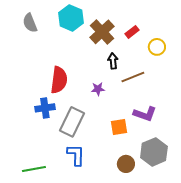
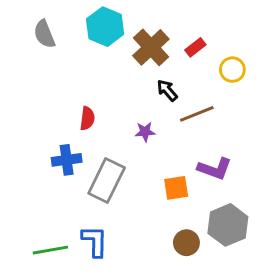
black arrow: (113, 61) -> (167, 90), turned -35
red semicircle: (59, 80) -> (87, 118), size x0.6
blue L-shape: (76, 155) -> (95, 241), moved

